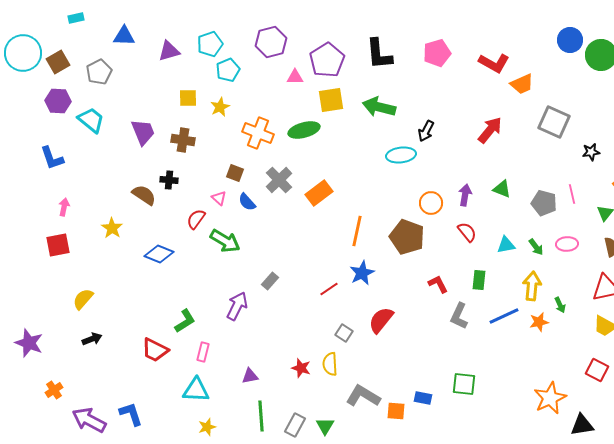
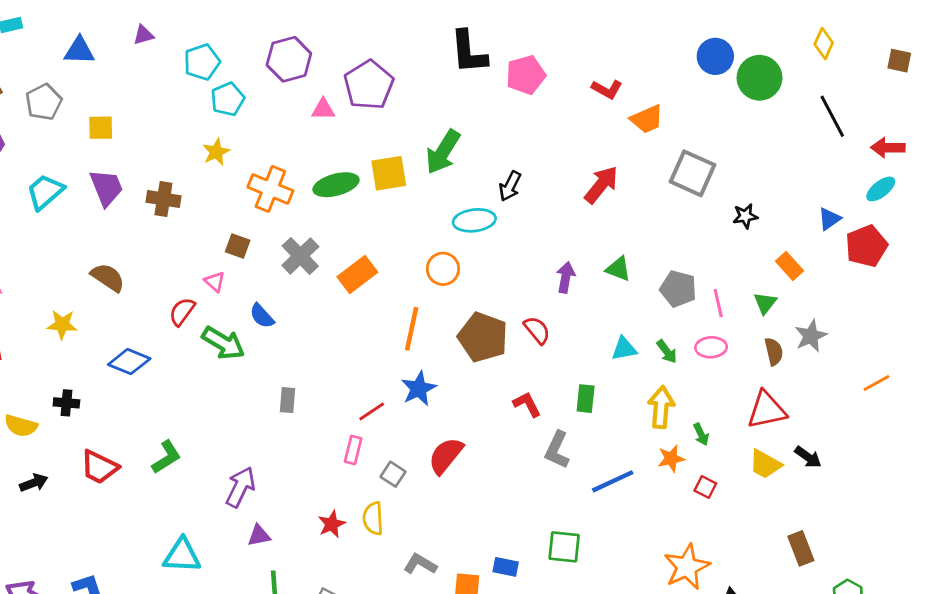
purple triangle: (169, 51) -> (143, 35), moved, size x0.7
black L-shape: (379, 54) -> (469, 52), moved
red L-shape: (494, 63) -> (607, 89), size x0.7
yellow square: (188, 98) -> (101, 128), moved
yellow square: (331, 100) -> (389, 173), moved
green arrow: (379, 107) -> (443, 152), turned -72
cyan trapezoid: (91, 120) -> (45, 192), moved, turned -80
black cross: (169, 180) -> (66, 403), moved
pink line: (572, 194) -> (718, 303), moved
blue semicircle: (247, 202) -> (262, 316), moved
orange circle: (431, 203) -> (443, 269), moved
yellow star: (112, 228) -> (62, 324), turned -30
red semicircle: (467, 232) -> (537, 330), moved
gray rectangle: (270, 281) -> (288, 400), turned -36
yellow semicircle: (83, 299) -> (21, 426), turned -115
purple arrow: (237, 306) -> (240, 487), moved
blue line: (504, 316) -> (613, 481), moved
red trapezoid: (155, 350) -> (99, 467), moved
pink rectangle: (203, 352) -> (353, 450), moved
red star: (301, 368) -> (332, 524), turned 30
red square: (597, 370) -> (705, 487), moved, size x0.7
gray L-shape: (363, 396) -> (420, 564), size x0.7

